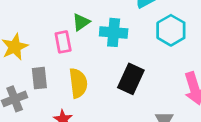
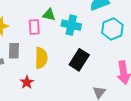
green triangle: (81, 22) -> (49, 15), turned 40

